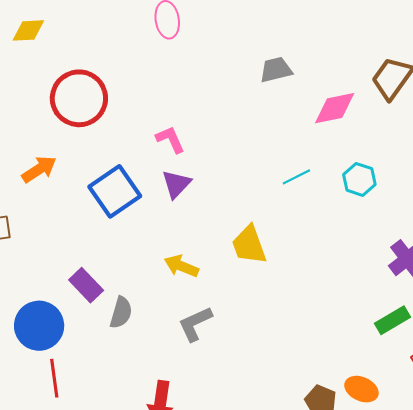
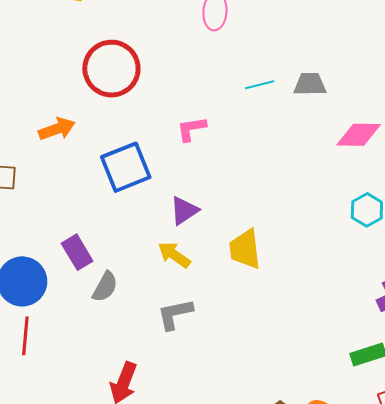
pink L-shape: (170, 139) -> (191, 129), turned -88
cyan line: (296, 177) -> (260, 85), moved
purple triangle: (176, 184) -> (184, 211), moved

